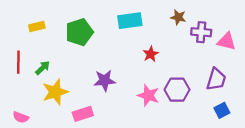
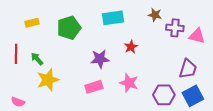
green arrow: (43, 68) -> (37, 59), turned -88
purple star: (105, 80) -> (100, 59), moved
purple hexagon: (177, 90) -> (164, 95), moved
blue square: (222, 110) -> (193, 96), size x1.5
pink rectangle: (83, 114) -> (94, 87), moved

